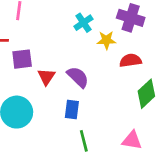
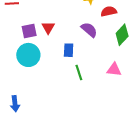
purple square: (22, 59) -> (29, 31), moved
purple semicircle: (78, 77) -> (89, 30), moved

